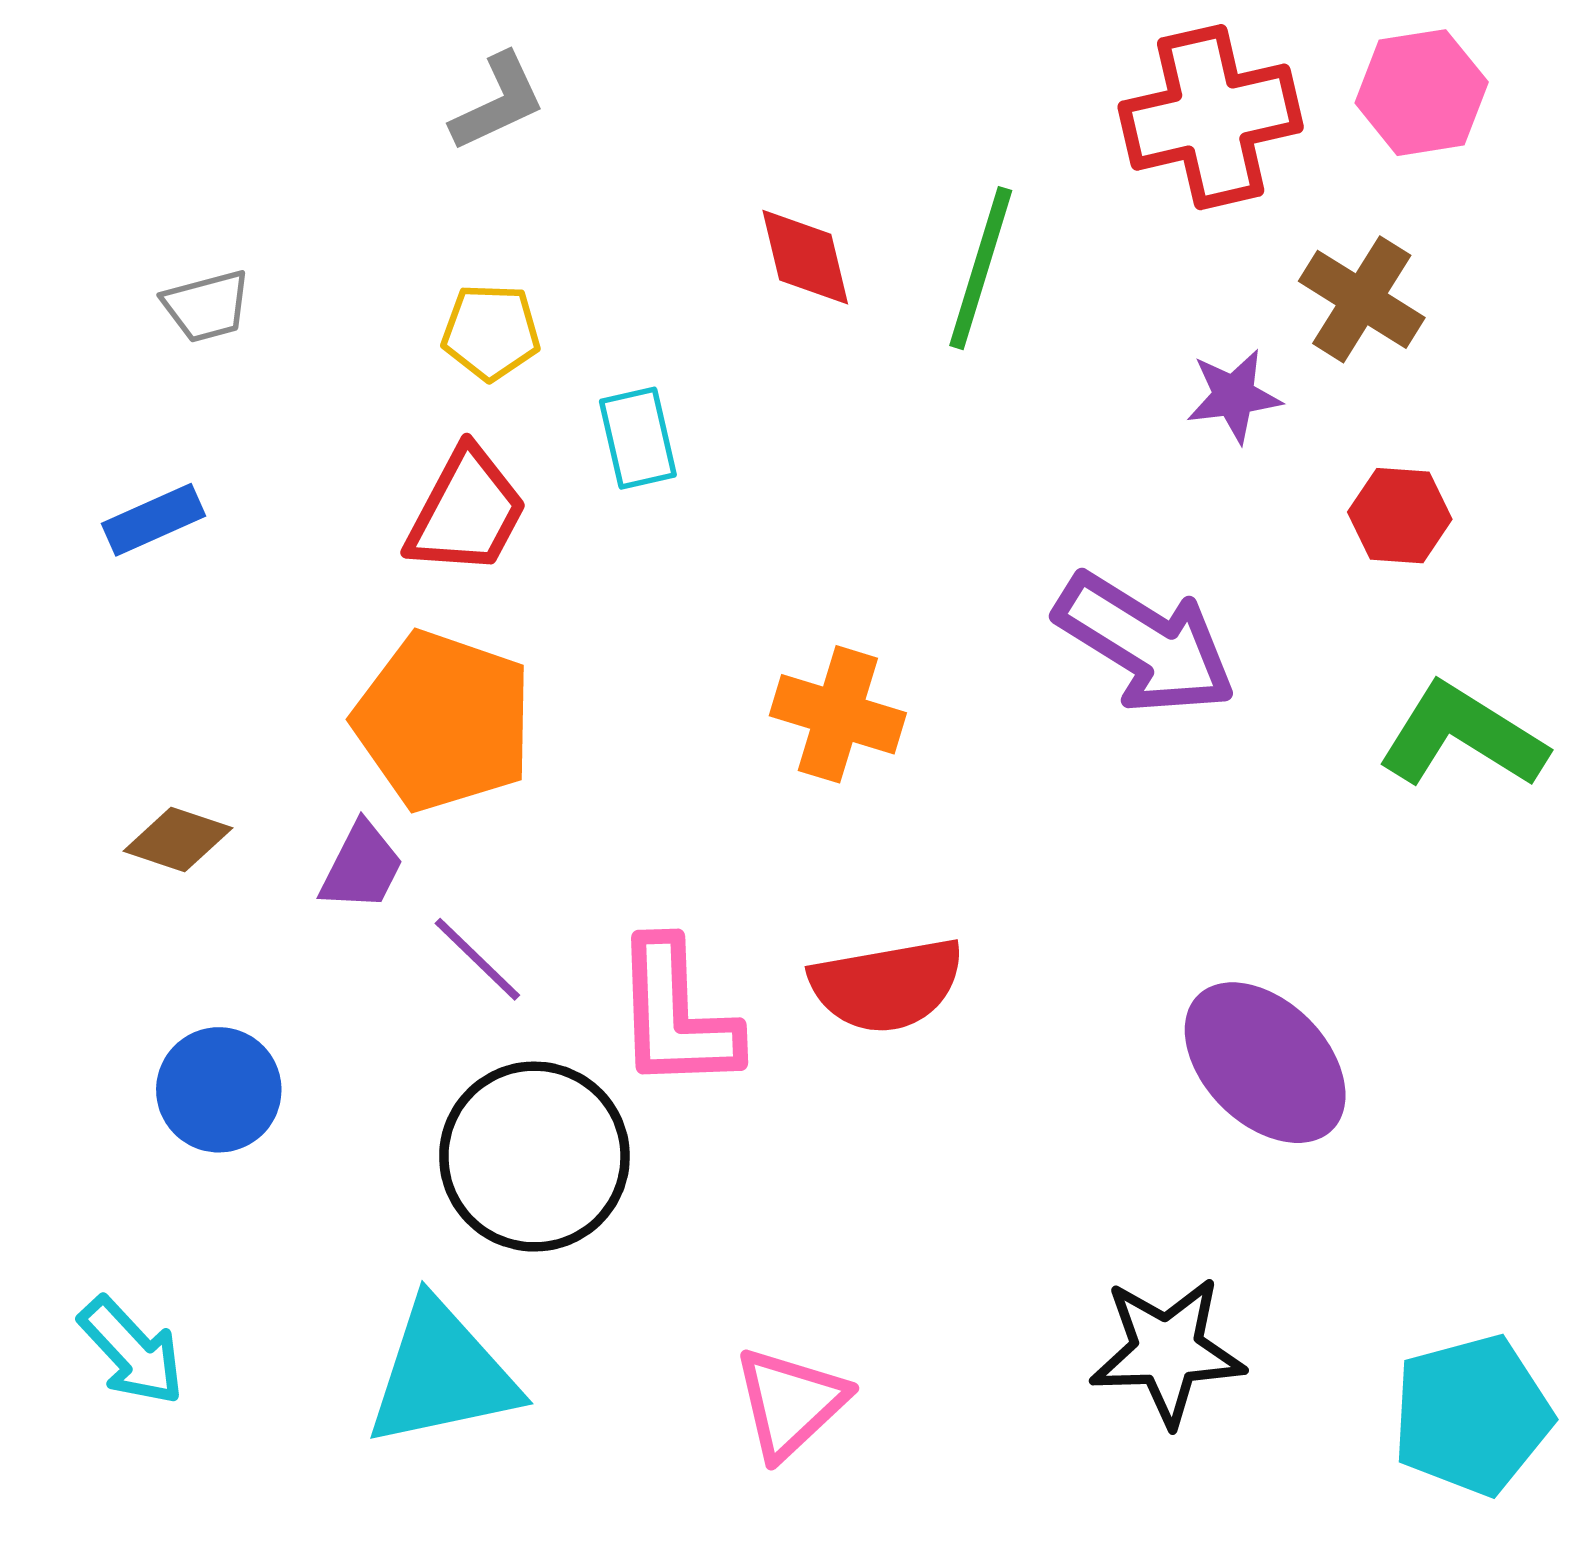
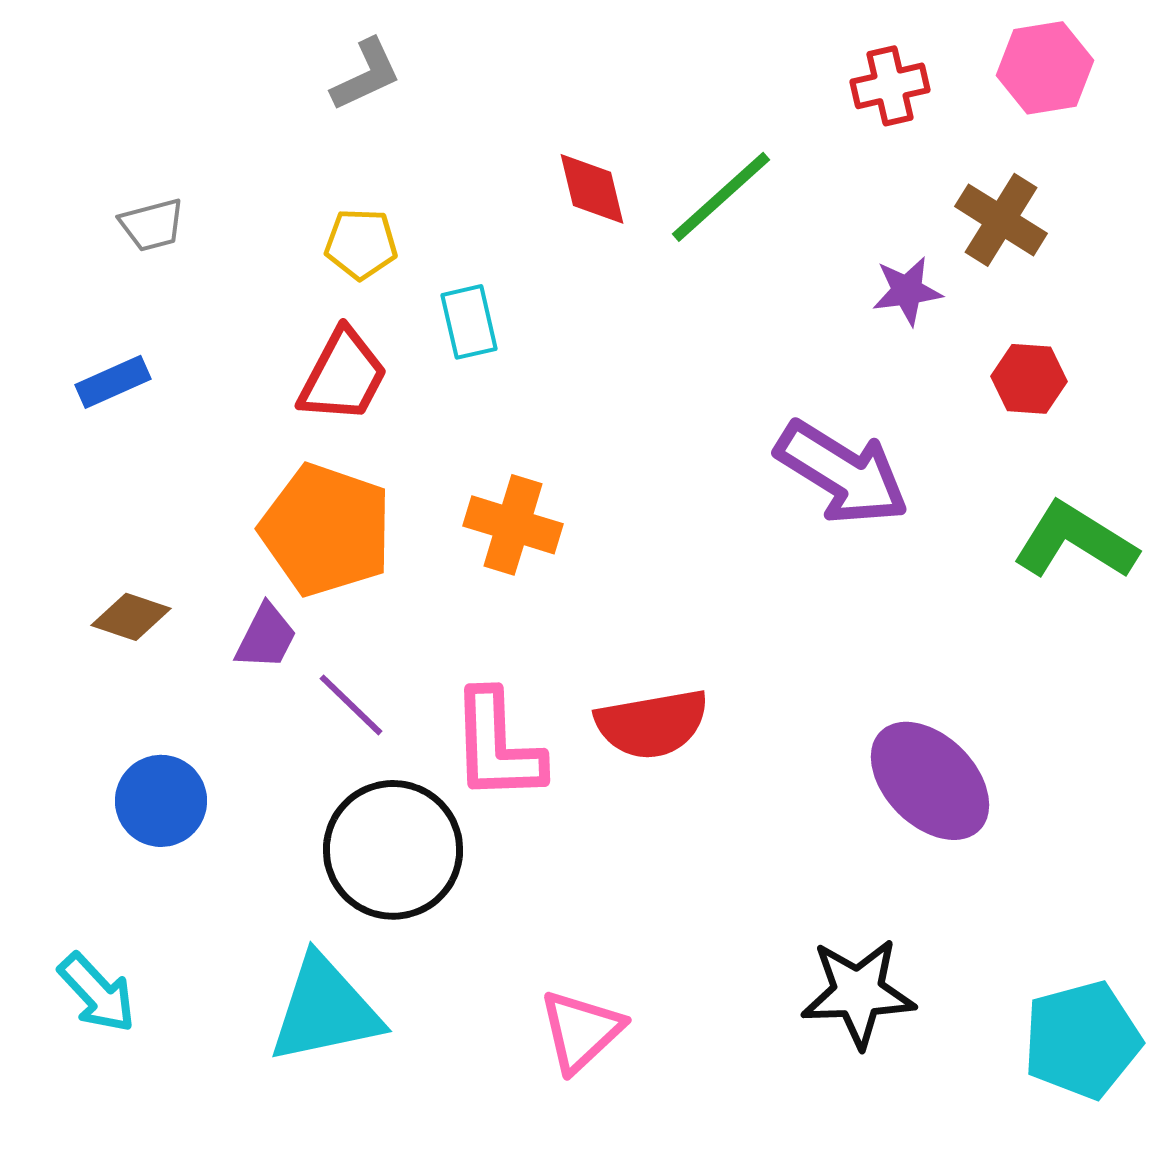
red cross: (1211, 117) -> (890, 86), size x0.6
green line: (981, 268) -> (721, 197), turned 31
orange cross: (838, 714) -> (513, 525), moved

